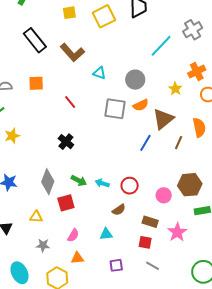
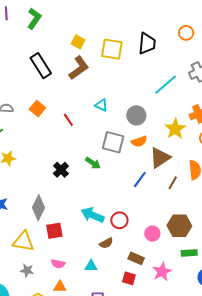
yellow square: (69, 13) -> (78, 42), turned 32
yellow square: (104, 16) -> (112, 49), turned 30
brown L-shape: (72, 53) -> (79, 68), moved, turned -90
orange square: (36, 83) -> (37, 109), turned 35
yellow star: (175, 89) -> (175, 129), size x1.5
red line: (70, 102) -> (68, 120), moved
green arrow: (79, 181) -> (93, 163), moved
cyan arrow: (102, 183) -> (93, 215), size x1.6
yellow triangle: (36, 217) -> (23, 241), size x1.6
pink semicircle: (73, 235) -> (58, 264), turned 64

